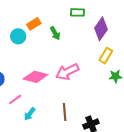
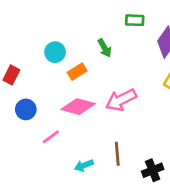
orange rectangle: (34, 24) -> (77, 72), moved
cyan arrow: (30, 114) -> (84, 166), moved, turned 32

